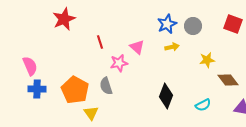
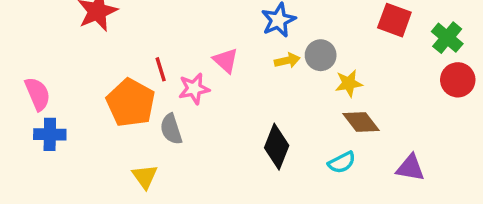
gray circle: (193, 26) -> (321, 55), moved
red line: (100, 42) -> (161, 69), moved
brown diamond: (228, 80) -> (361, 122), moved
orange pentagon: (75, 90) -> (131, 103), moved

